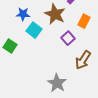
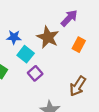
purple square: (68, 38) -> (35, 73), moved

